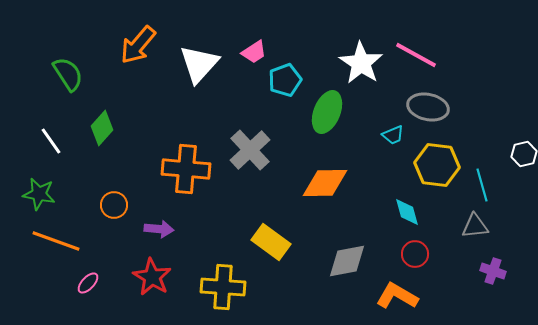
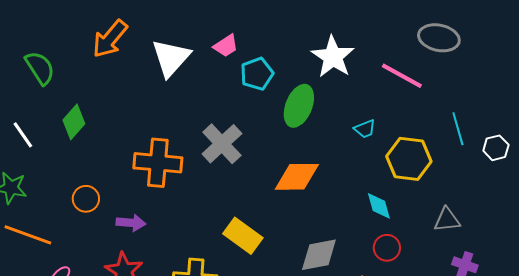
pink line: (416, 55) -> (402, 76), moved
gray ellipse: (428, 107) -> (439, 38), moved
cyan line: (482, 185) -> (458, 129), moved

